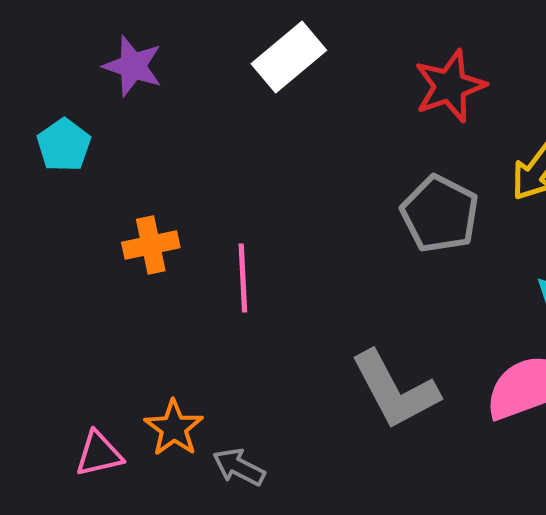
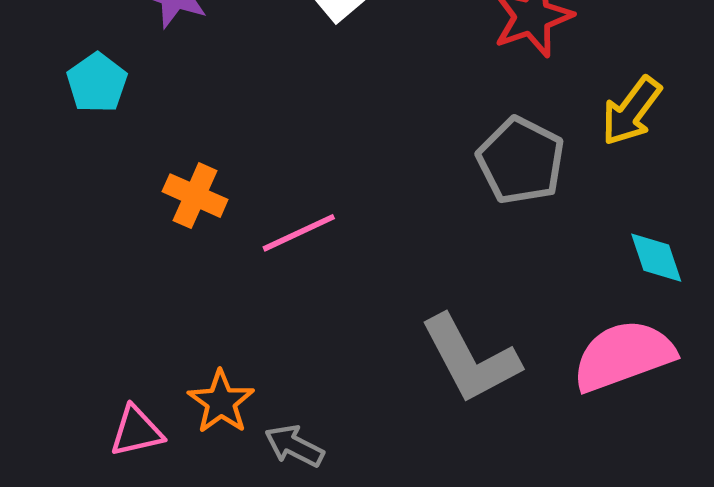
orange cross: (151, 245) -> (195, 196), turned 36
pink line: (243, 278) -> (299, 233), turned 68

